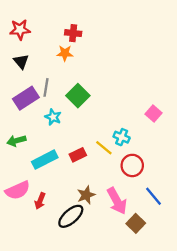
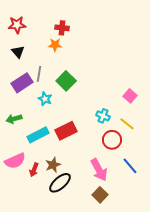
yellow line: (104, 148) -> (127, 124), moved
red rectangle: (78, 155) -> (66, 131), size x1.5
brown star: (86, 195) -> (53, 165), moved
brown square: (136, 223) -> (100, 195), moved

